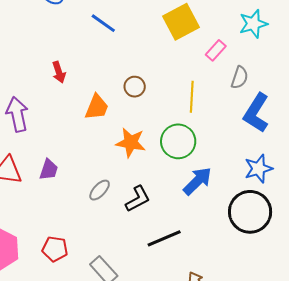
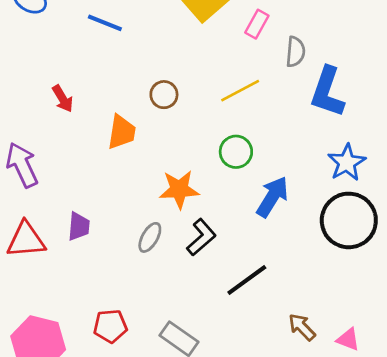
yellow line: (192, 97) -> (240, 91), turned 72
green circle: (178, 141) -> (236, 152), size x0.7
orange star: (131, 143) -> (179, 189), moved

